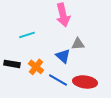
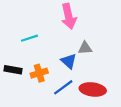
orange cross: (36, 67) -> (39, 73), turned 35
blue line: (58, 80) -> (63, 87), turned -66

